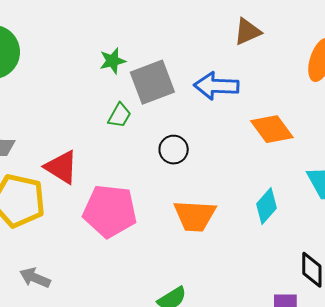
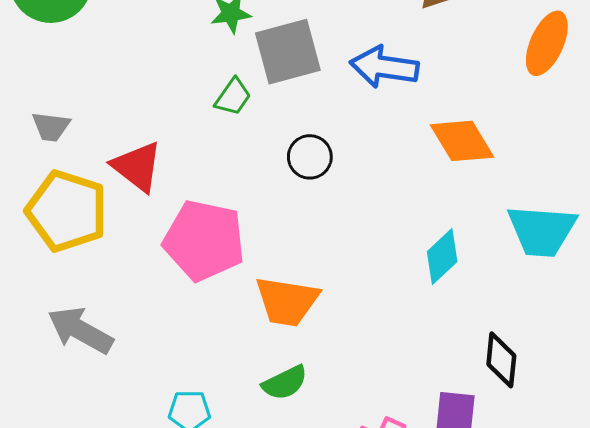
orange trapezoid: (195, 216) -> (287, 301), moved
gray arrow: (35, 278) -> (80, 330), size x1.4

